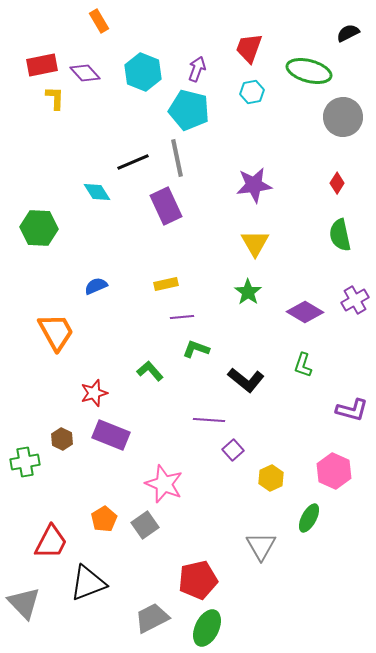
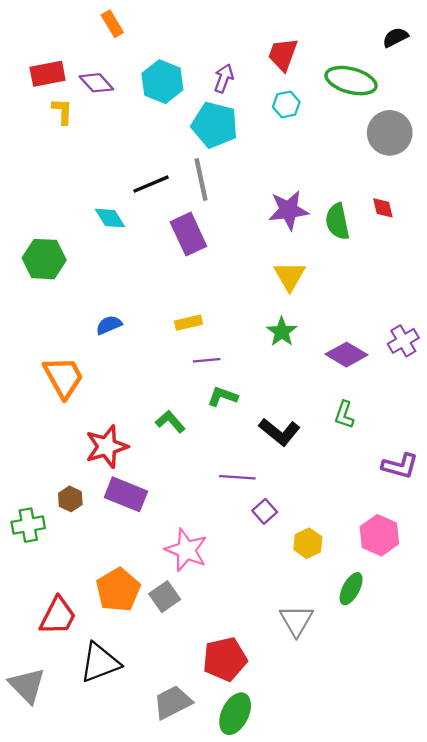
red diamond: (337, 183) -> (383, 208), turned -45
green semicircle: (340, 235) -> (337, 222), moved
red star: (94, 393) -> (107, 447), size x1.4
orange pentagon: (104, 519) -> (118, 590), size x1.5

